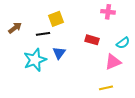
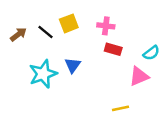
pink cross: (108, 12) -> (106, 26), moved
black line: (43, 34) -> (45, 32), moved, turned 48
yellow line: (106, 88) -> (121, 108), moved

